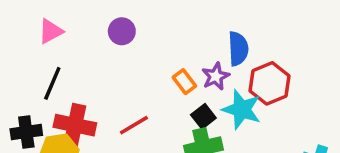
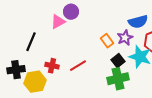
pink triangle: (51, 31) -> (58, 22), moved
blue semicircle: (238, 49) -> (138, 22), turned 78
red cross: (75, 125) -> (52, 66), moved, size x0.6

